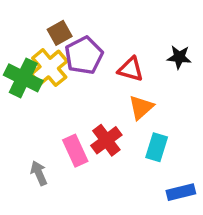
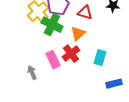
green cross: (23, 78) -> (52, 25), moved
orange triangle: (141, 107) -> (78, 34), moved

